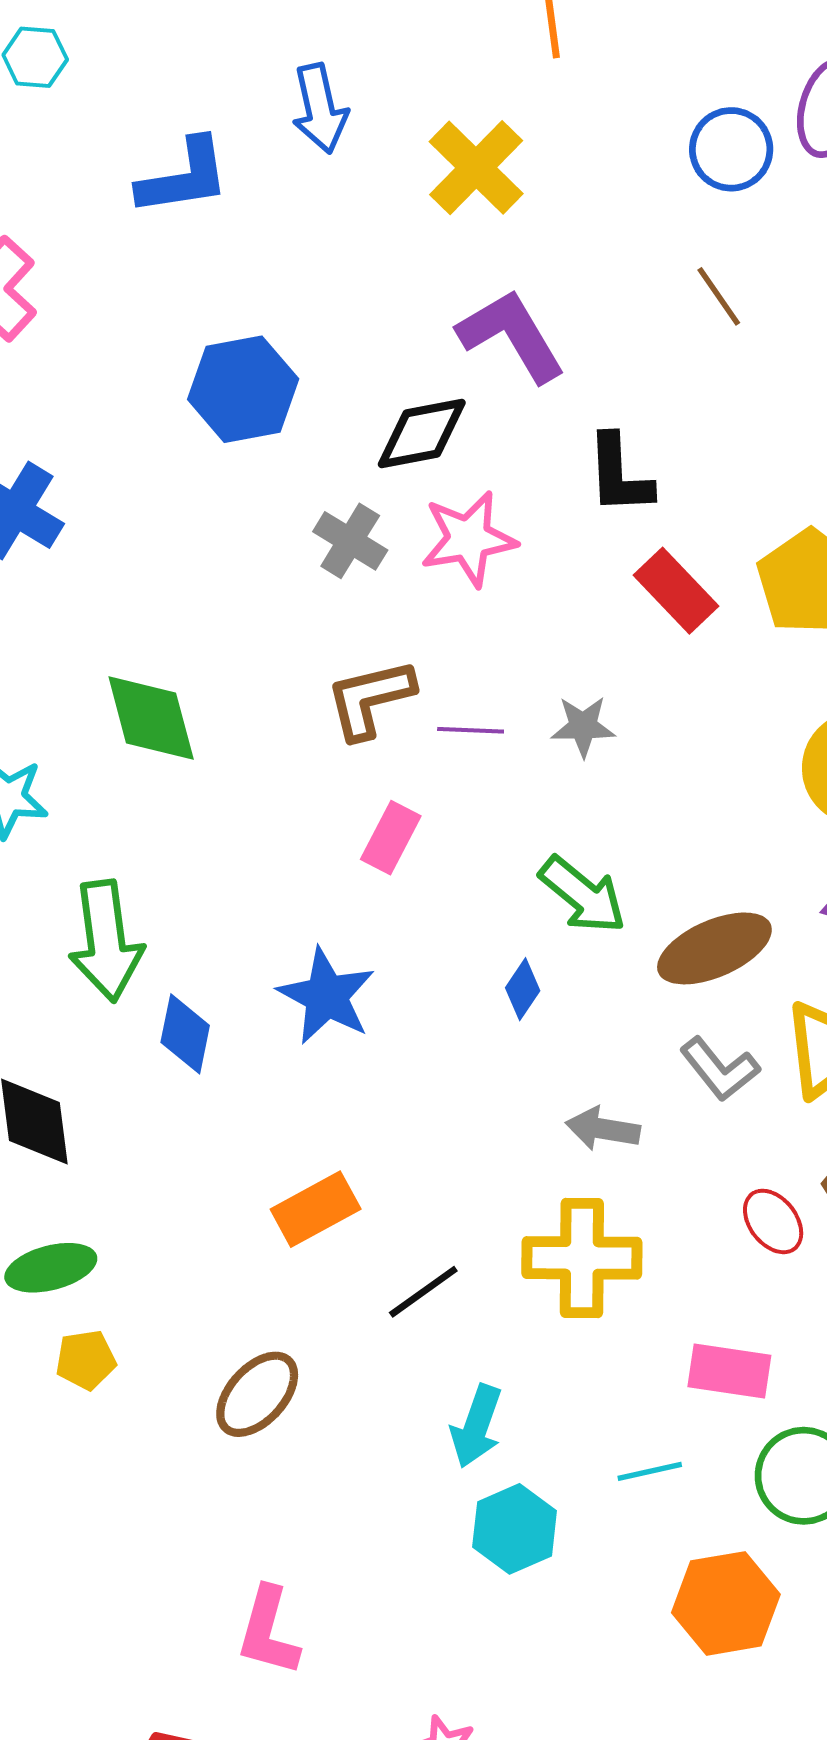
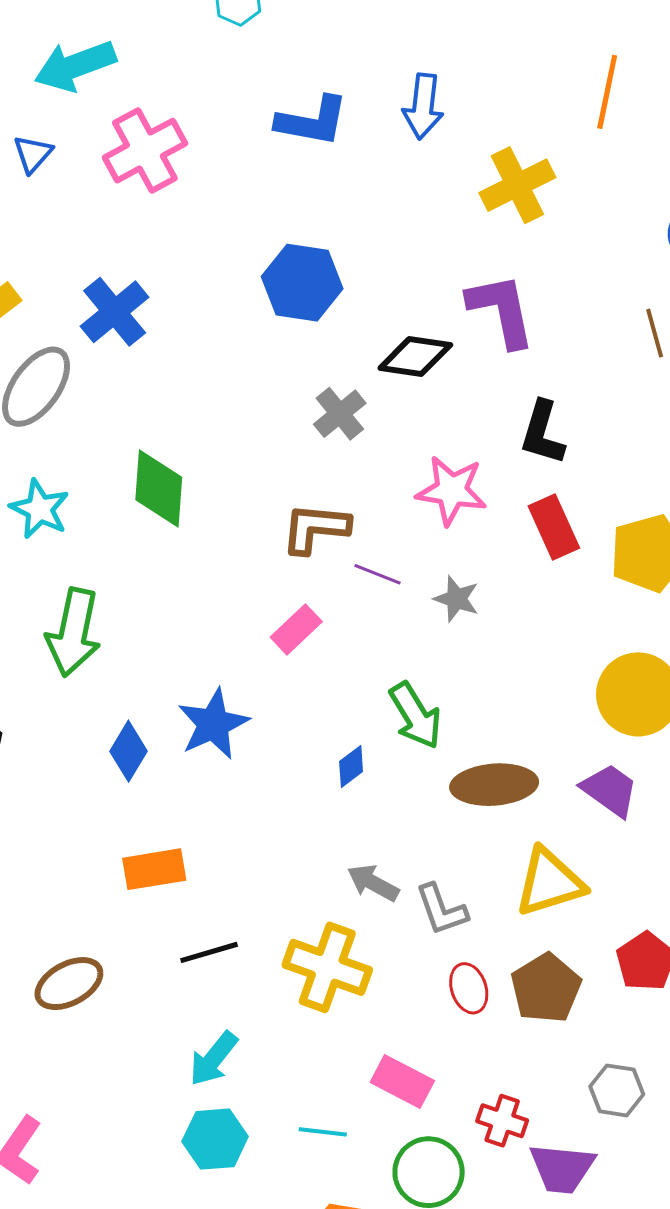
pink star: (469, 539) -> (452, 490), moved
blue diamond: (185, 1034) -> (129, 751), moved
gray L-shape: (720, 1069) -> (441, 910), moved

